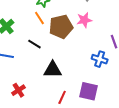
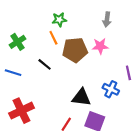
black triangle: (53, 70) -> (81, 97), moved
red cross: (18, 90) -> (21, 111), size x1.6

